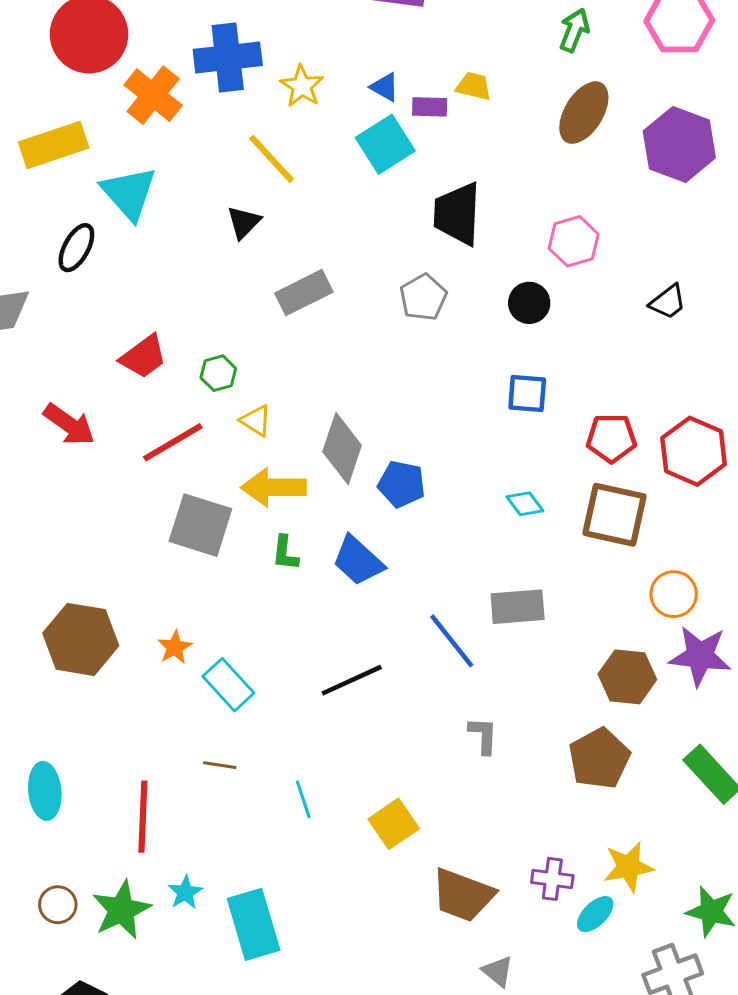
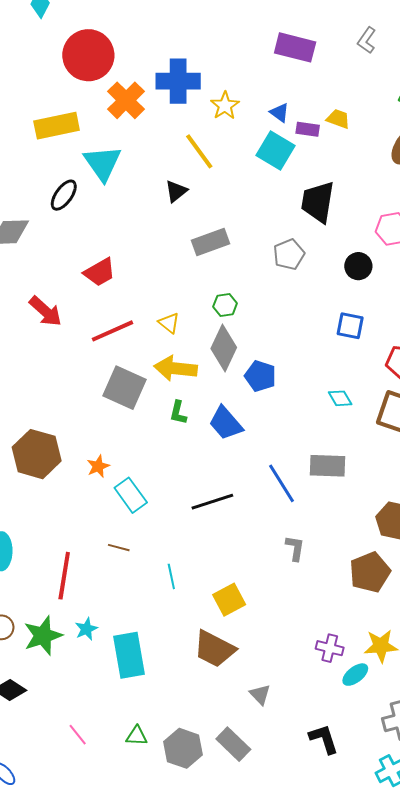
cyan square: (385, 144) -> (275, 150), turned -33
green hexagon: (218, 373) -> (225, 305), moved
brown trapezoid: (463, 895) -> (214, 649), moved
gray triangle: (498, 971) -> (260, 694), moved

